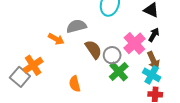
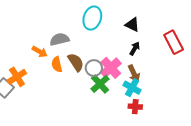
pink cross: (134, 43) -> (111, 68), moved
orange semicircle: (75, 84) -> (57, 64), moved

